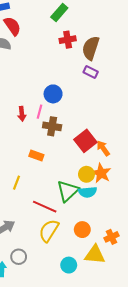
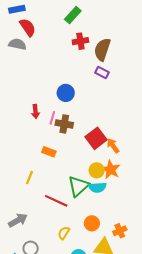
pink line: (39, 112) -> (52, 118), moved
yellow semicircle: (49, 231) -> (64, 233), moved, size x0.6

